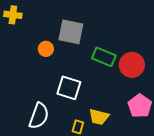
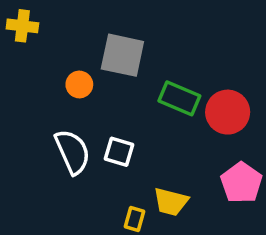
white square: (69, 88) -> (119, 152), size x0.7
white semicircle: (39, 116) -> (72, 152), moved, turned -44

